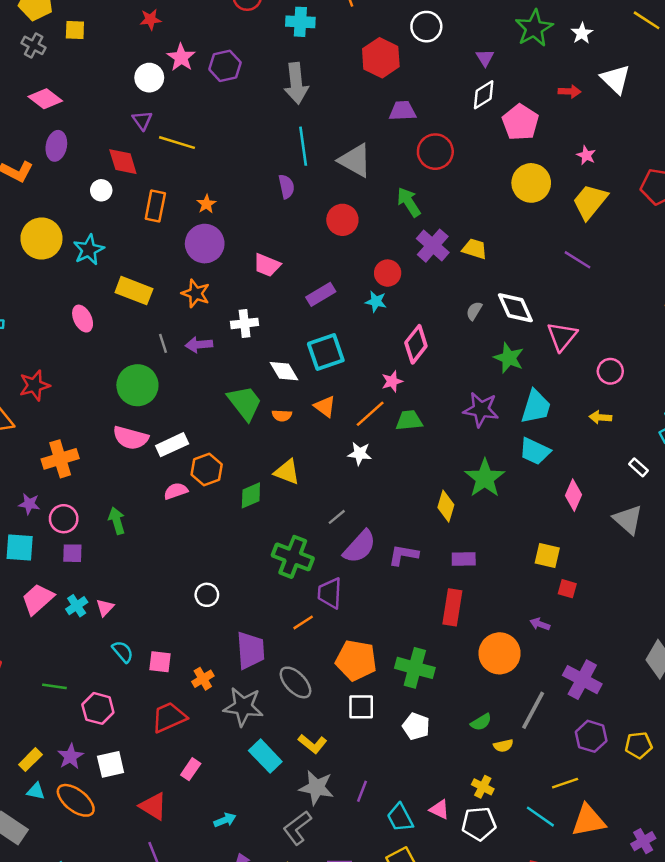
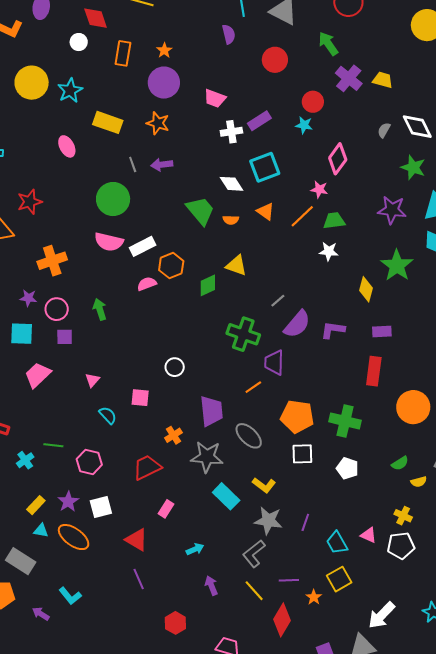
white cross: (245, 323) -> (231, 132), moved
pink star: (392, 381) -> (319, 189), turned 30
white star: (360, 454) -> (329, 251), moved
cyan cross: (77, 606) -> (25, 460), moved
pink square: (160, 662) -> (140, 398), moved

